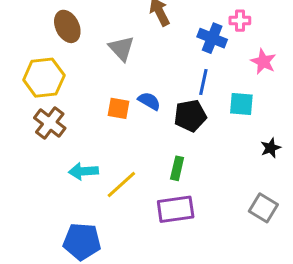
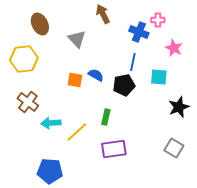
brown cross: (50, 123) -> (28, 102), moved
black star: (271, 148) -> (179, 107), size x1.5
green rectangle: (177, 168) -> (106, 117), moved

